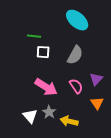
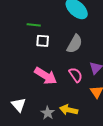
gray star: (49, 112) -> (48, 113), moved
white triangle: (30, 116) -> (19, 105), moved

